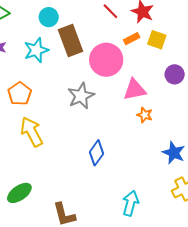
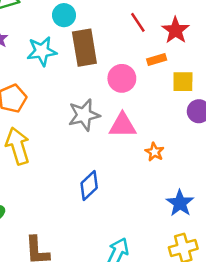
yellow square: (157, 40) -> (183, 82), moved, turned -30
pink circle: (106, 60) -> (122, 78), size x0.7
pink triangle: (135, 90) -> (123, 125), moved

